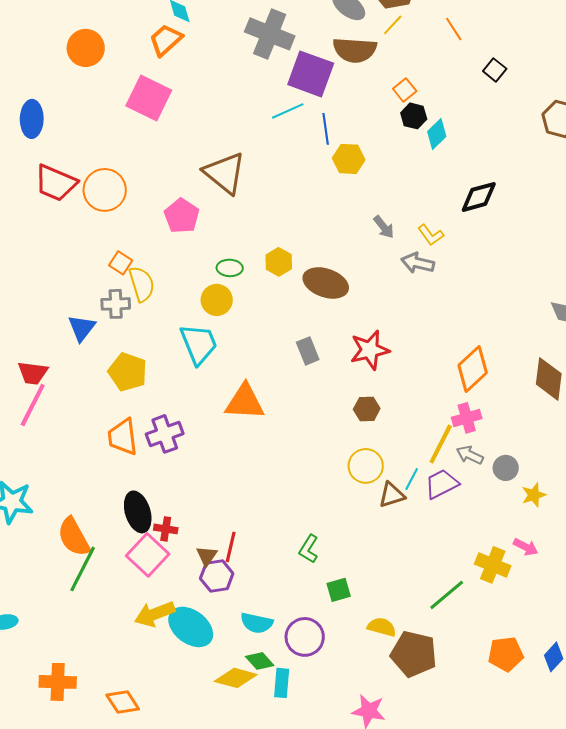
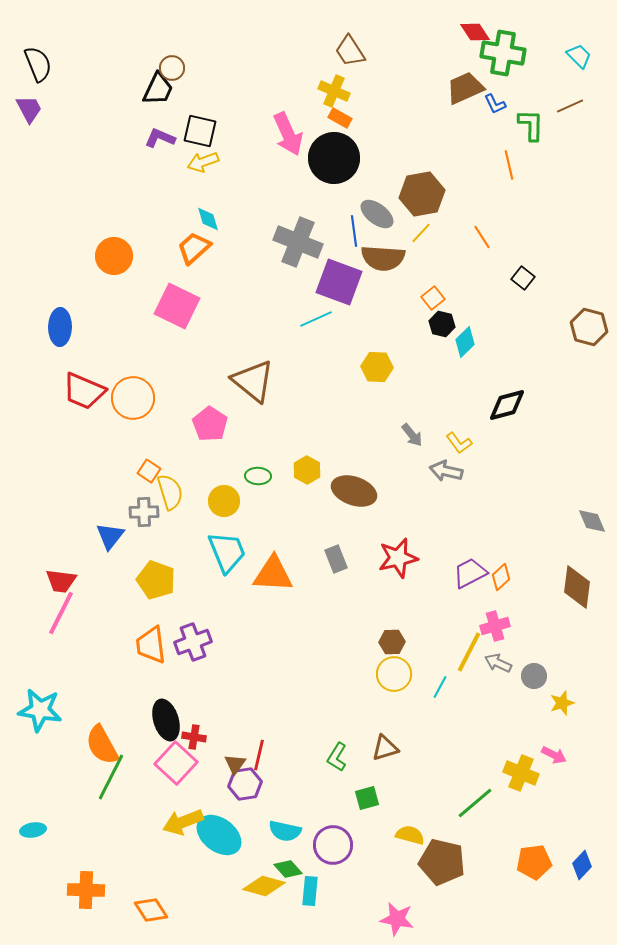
blue line: (326, 129) -> (354, 231), moved
yellow circle: (217, 300) -> (224, 501), moved
orange diamond: (473, 369) -> (501, 577), size x0.6
orange triangle: (245, 402) -> (273, 574), moved
brown hexagon: (367, 409) -> (392, 642), moved
purple trapezoid: (442, 484) -> (470, 573), moved
brown triangle: (392, 495) -> (385, 748), moved

